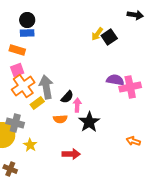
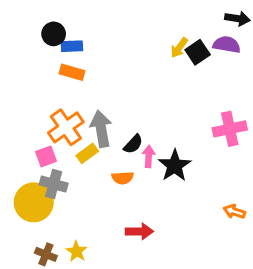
black circle: (27, 20) -> (54, 34), moved
orange rectangle: (17, 50) -> (72, 72), moved
pink square: (17, 70) -> (46, 156), moved
purple semicircle: (115, 80) -> (227, 45), moved
black star: (89, 122) -> (175, 166), moved
yellow star: (30, 145) -> (77, 251), moved

